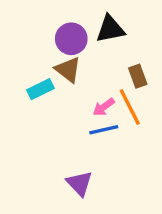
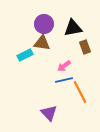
black triangle: (110, 29) -> (73, 28), moved
brown triangle: (68, 70) -> (42, 43), turned -30
orange line: (130, 107) -> (80, 92), moved

